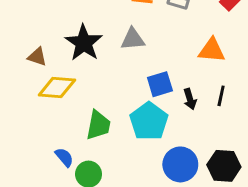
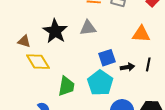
yellow diamond: (57, 88) -> (38, 62), turned 55
black arrow: (190, 99) -> (127, 67), turned -80

